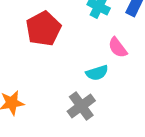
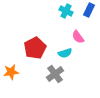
red pentagon: (43, 29) -> (35, 48), moved

